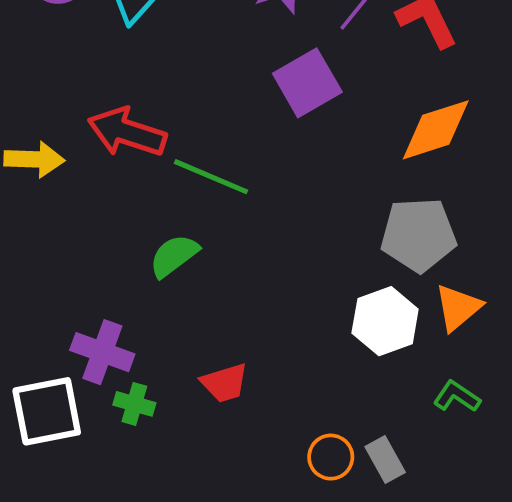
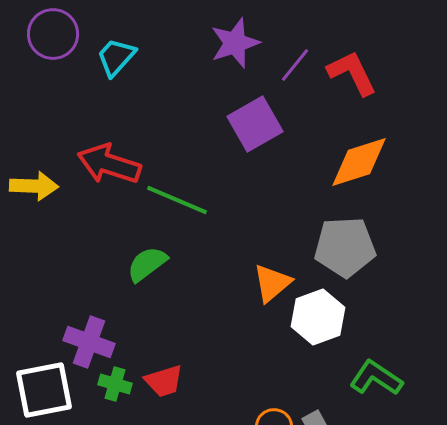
orange triangle: (458, 308) -> (272, 283), moved
red trapezoid: (225, 383) -> (164, 381), moved
green L-shape: (457, 397) -> (376, 378), size x1.4

